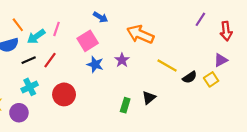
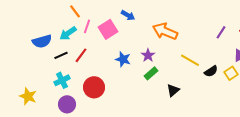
purple line: (200, 19) -> (221, 32), moved
orange line: (18, 25) -> (75, 11), moved
pink square: (88, 41) -> (108, 29), moved
green rectangle: (125, 105) -> (151, 73), moved, turned 32
purple circle: (19, 113) -> (67, 104), moved

